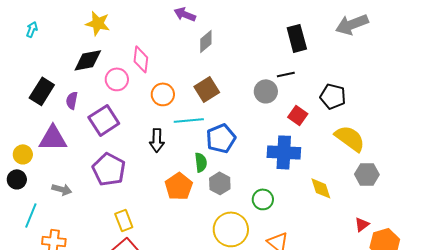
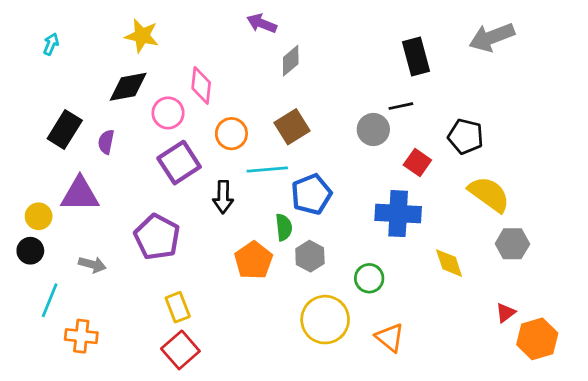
purple square: (104, 120) -> (179, 163), moved

